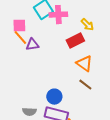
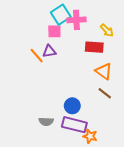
pink square: (19, 26) -> (54, 31), moved
orange line: (20, 38) -> (37, 56), moved
red rectangle: (75, 41) -> (94, 47), turned 30

